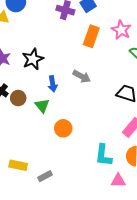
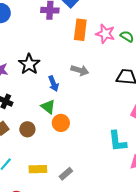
pink star: (121, 30) -> (105, 34), moved
brown circle: (18, 98) -> (27, 129), moved
orange circle: (63, 128) -> (61, 123), moved

